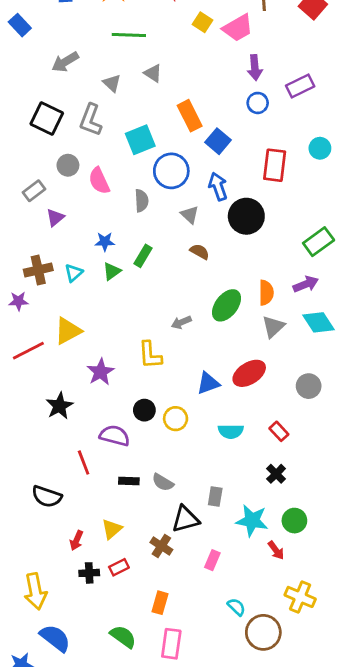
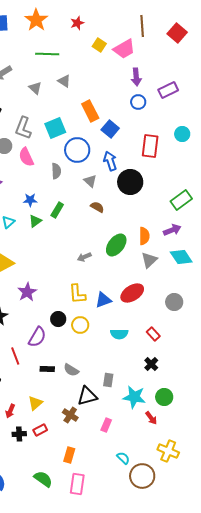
gray L-shape: (91, 120) -> (23, 128), moved
yellow L-shape: (150, 355) -> (77, 294), moved
purple semicircle: (115, 436) -> (37, 337), turned 105

